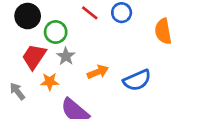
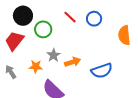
gray star: (66, 56) -> (54, 55), moved
red trapezoid: (34, 57) -> (14, 41), moved

